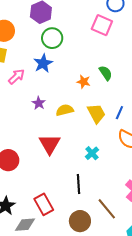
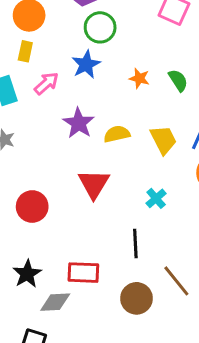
orange star: (83, 82) -> (139, 78), moved
purple star: (39, 103) -> (79, 123), size x1.5
red rectangle: (44, 204) -> (83, 273), turned -60

